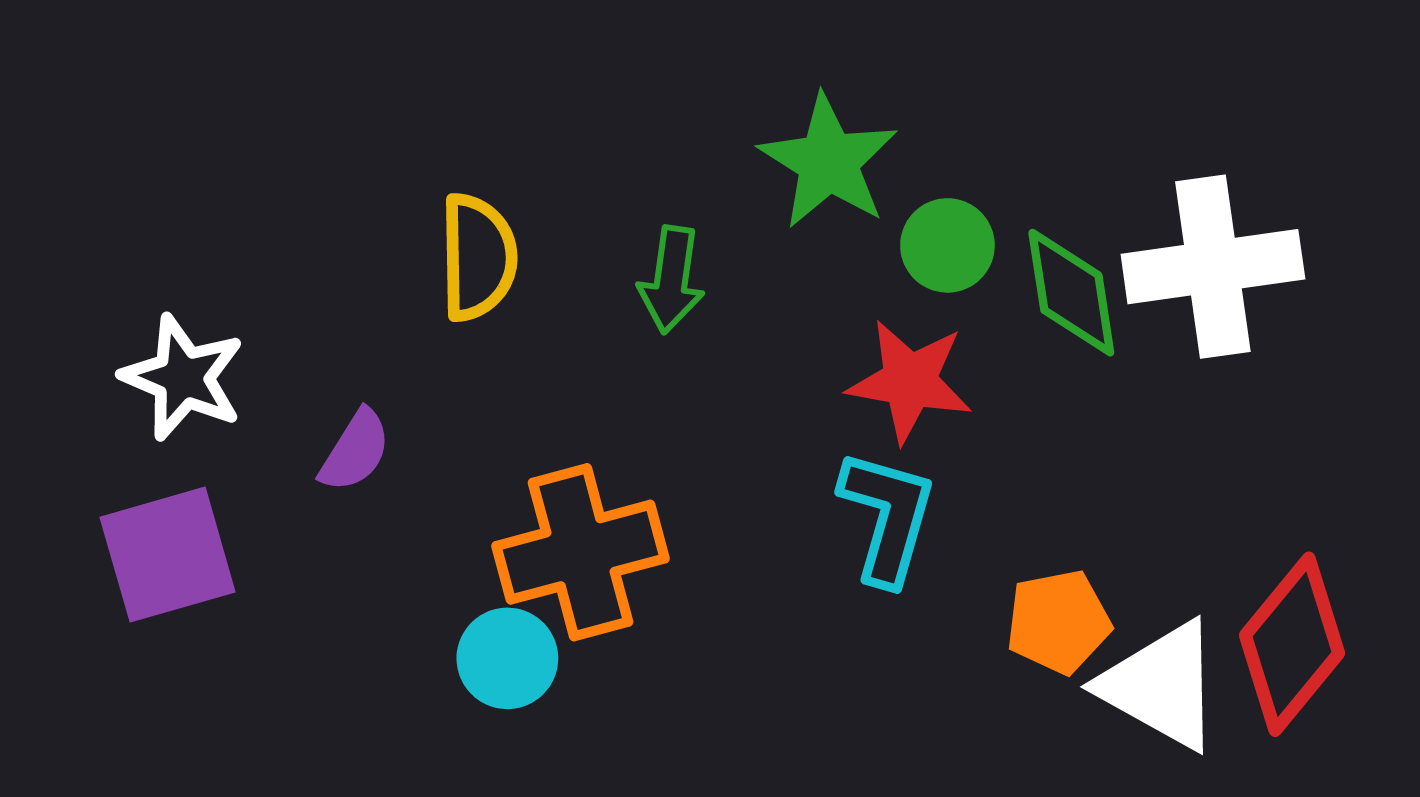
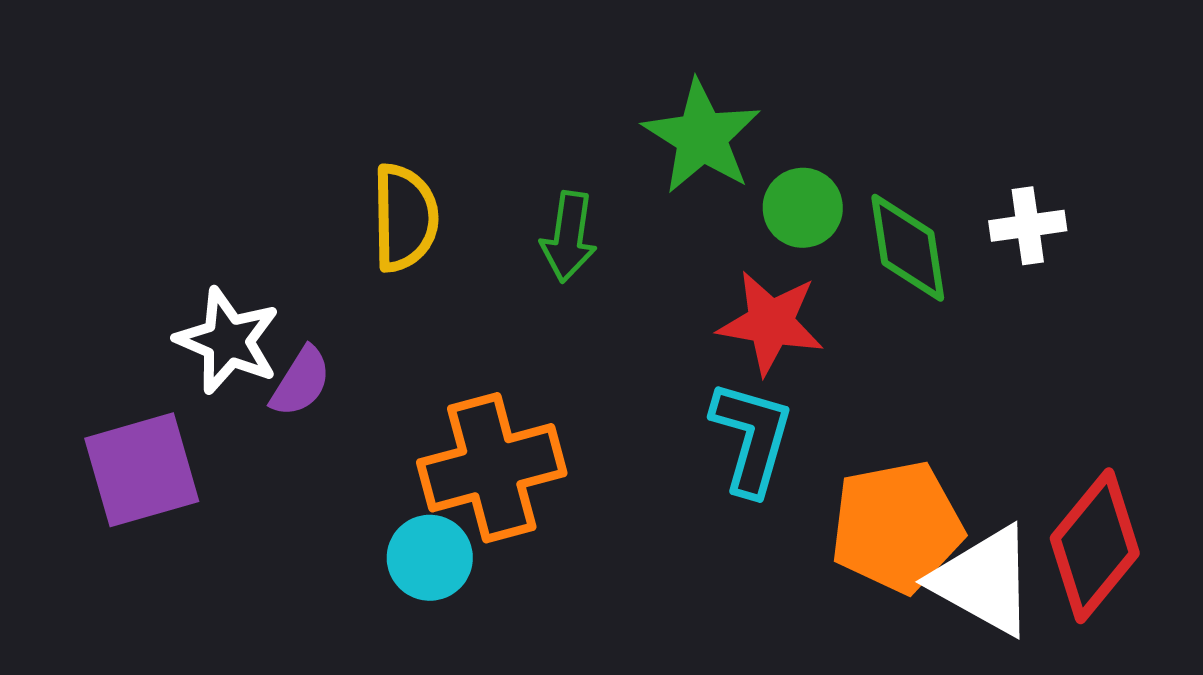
white cross: (1213, 267) -> (1028, 226), size x0.5
white star: (183, 378) -> (228, 341), moved
orange pentagon: (1058, 622) -> (897, 527), size x1.5

